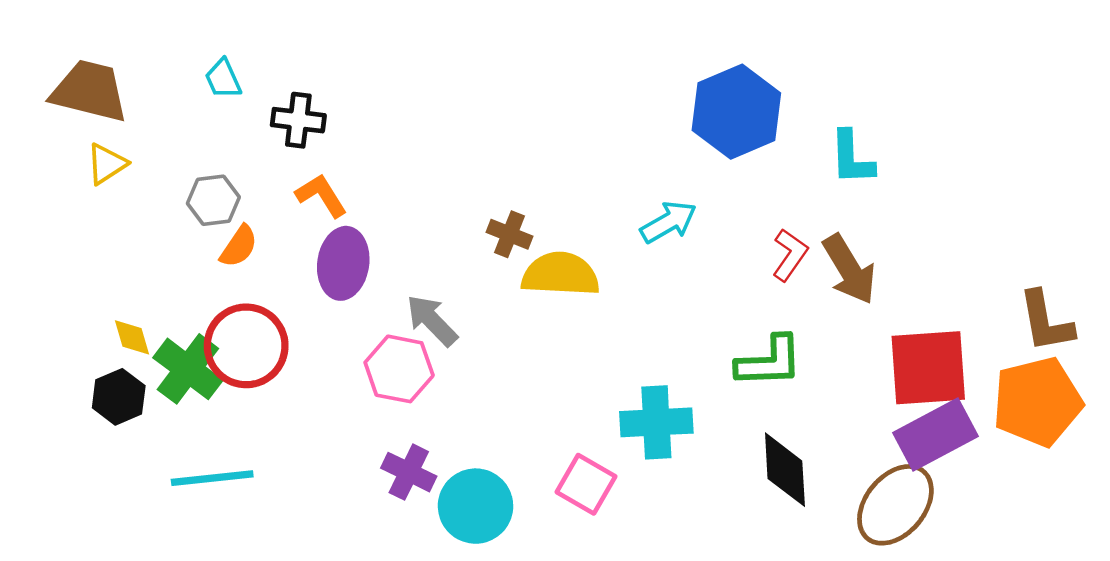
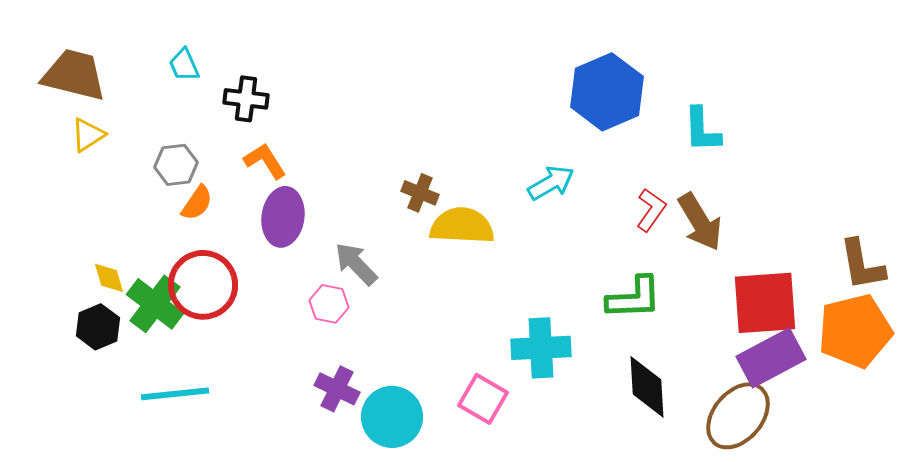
pink hexagon: (399, 369) -> (329, 304), size x0.7

